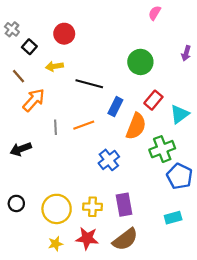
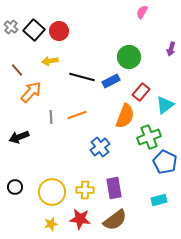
black square: (29, 47) -> (34, 30), moved, size x1.5
blue rectangle: (115, 107) -> (111, 81), moved, turned 36

